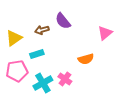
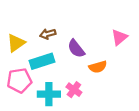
purple semicircle: (63, 21) -> (76, 49), moved
cyan rectangle: (37, 54) -> (42, 61), size x1.5
cyan cross: (43, 83) -> (49, 94), turned 30

